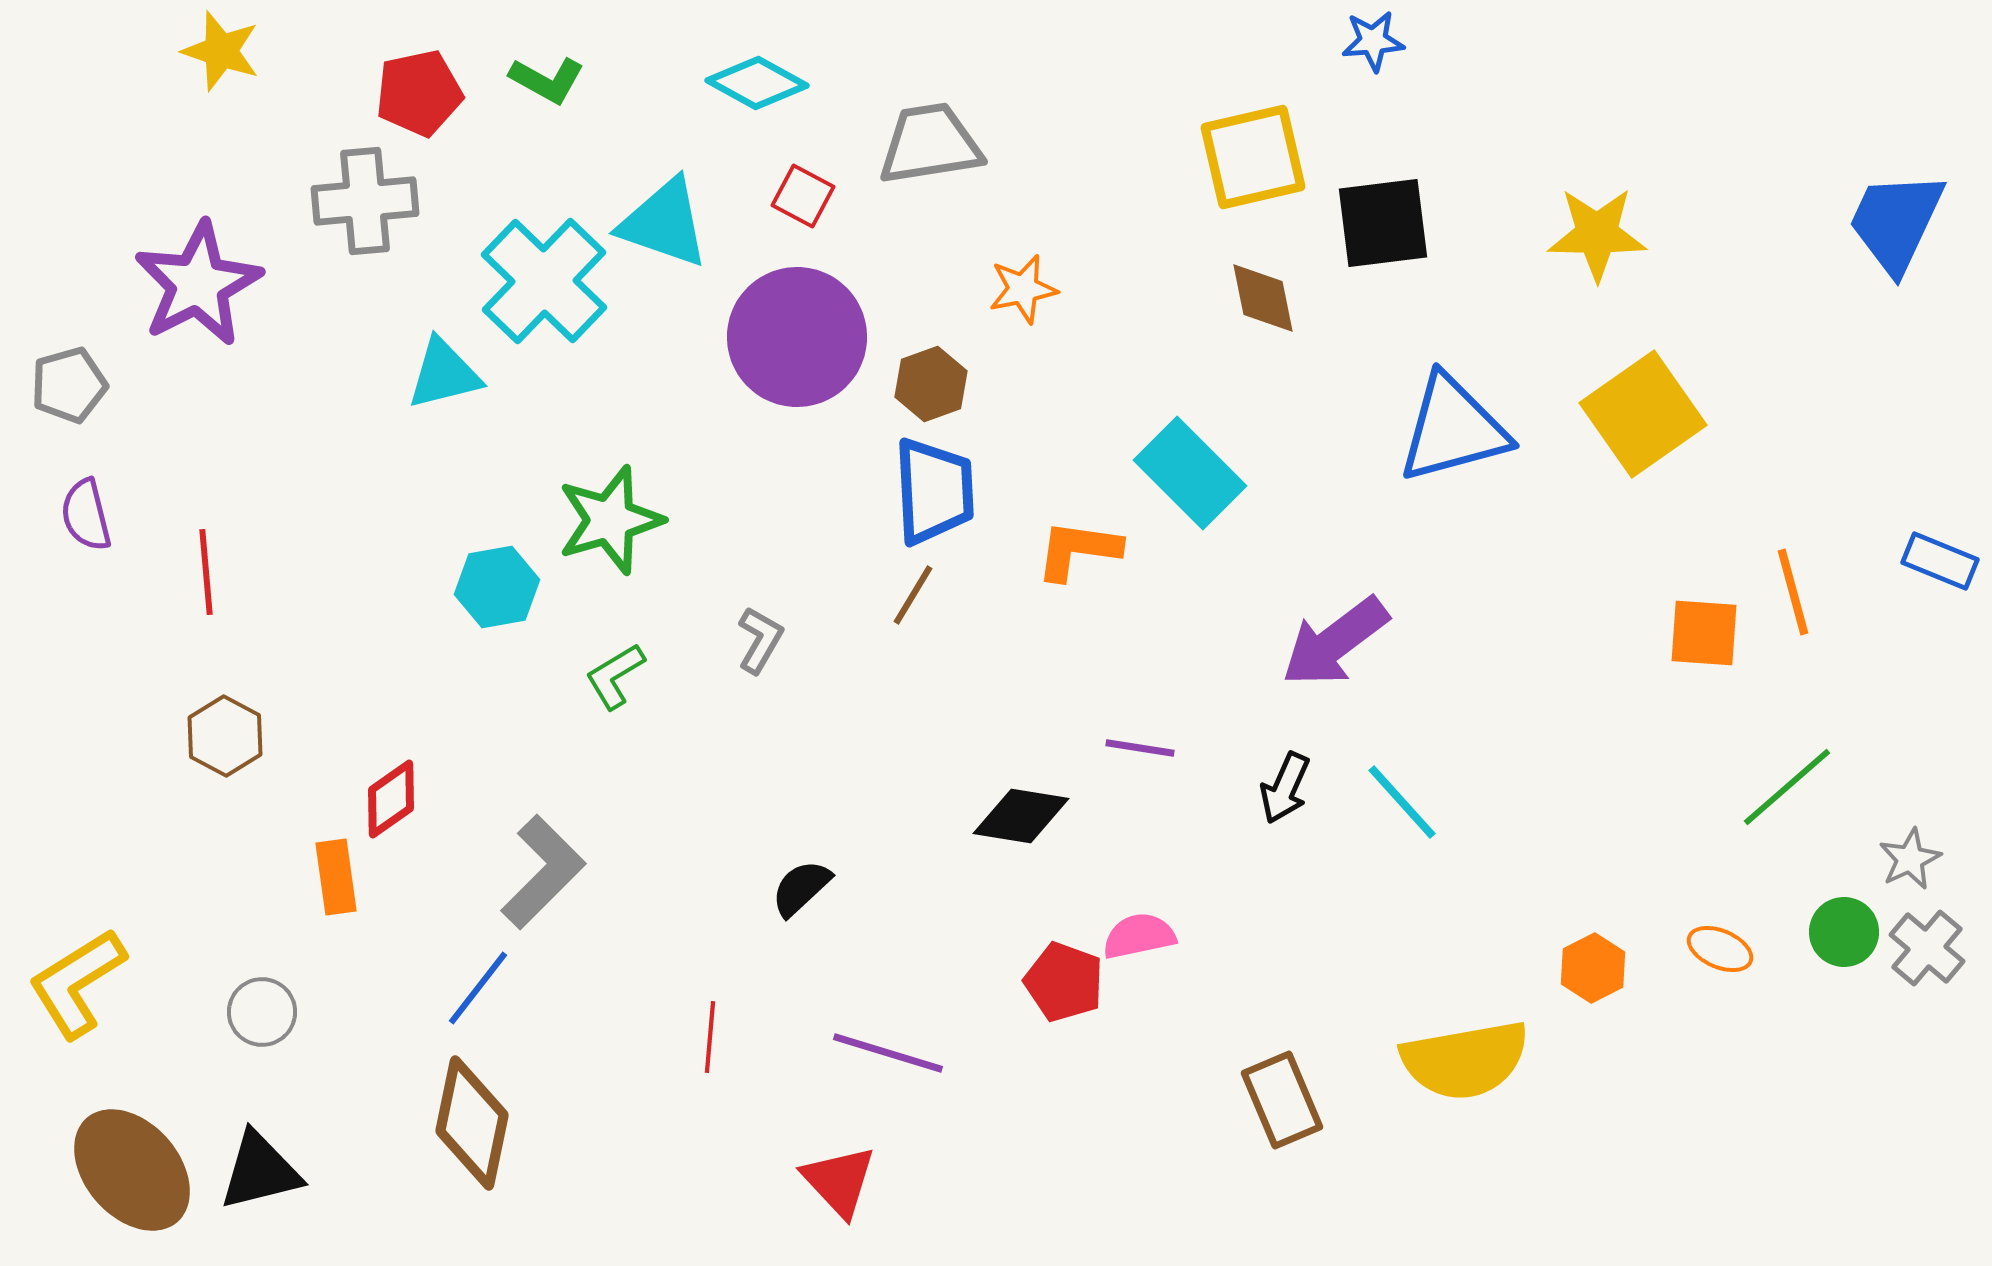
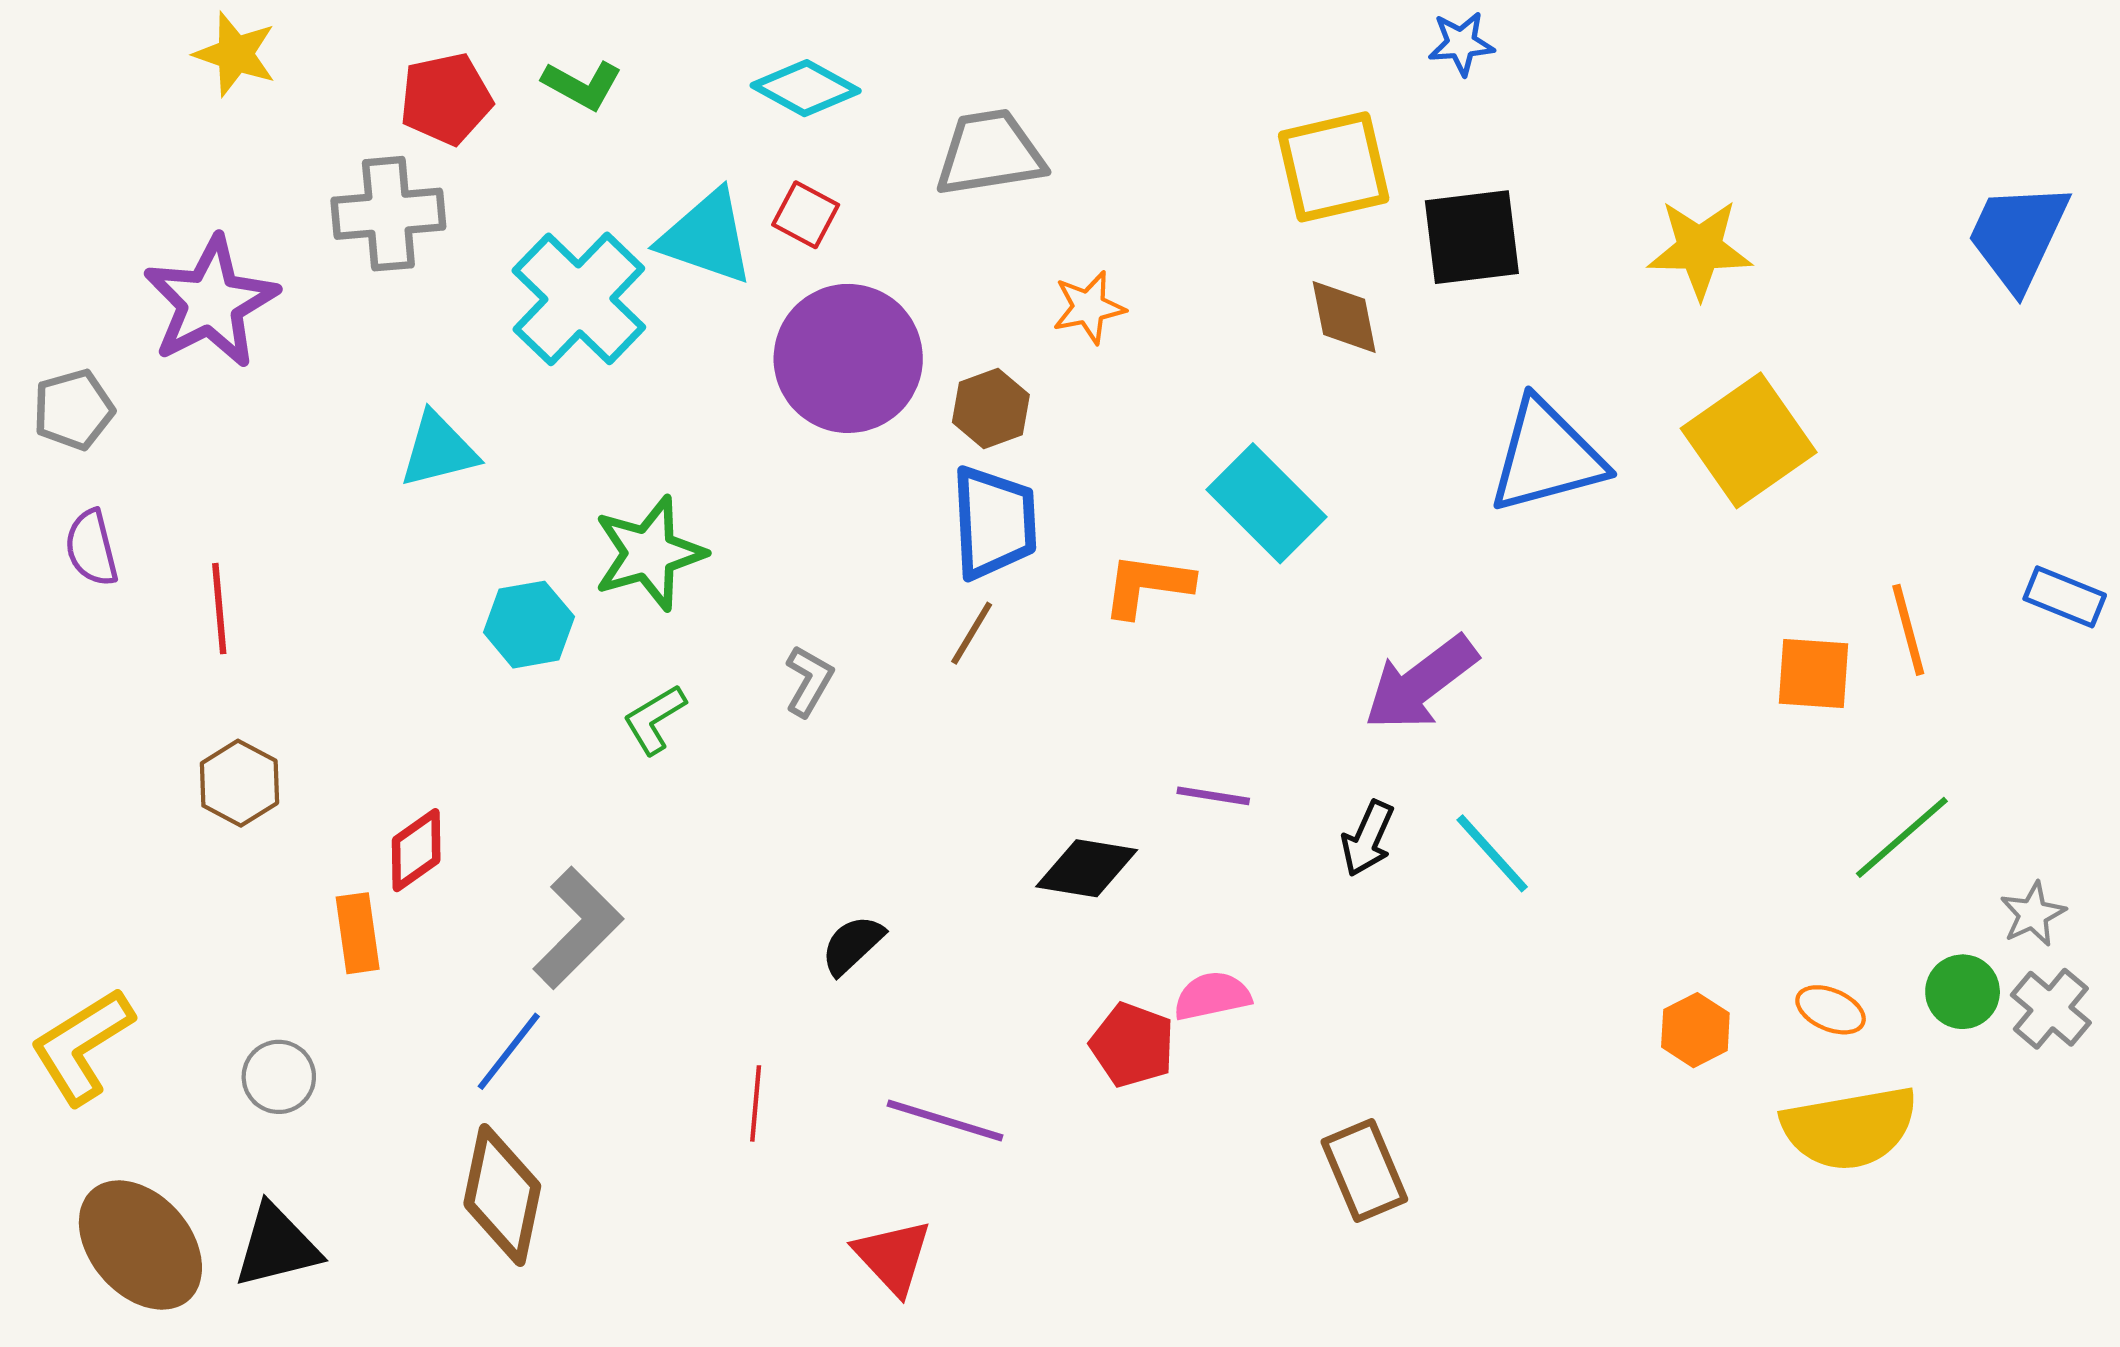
red square: (803, 196) -> (806, 215), moved
cyan triangle: (444, 374) -> (438, 450), moved
yellow semicircle: (1465, 1060) -> (1850, 1128), moved

